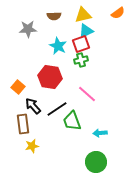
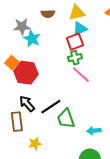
cyan star: (58, 46) -> (32, 39), moved
red hexagon: (50, 77) -> (26, 73), moved
orange square: (18, 87) -> (12, 63), moved
pink line: (87, 94) -> (81, 75), moved
yellow star: (32, 146) -> (35, 144), moved

